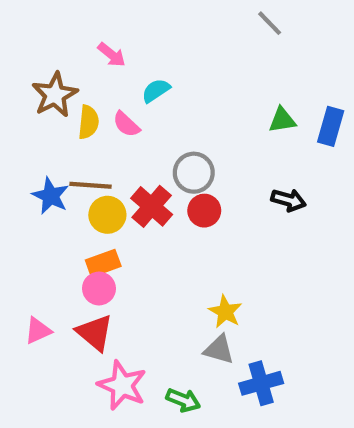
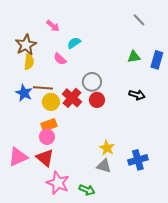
gray line: (270, 23) -> (139, 20), moved
yellow semicircle: (88, 122) -> (29, 62), moved
pink triangle: (38, 331) -> (18, 157), size x1.5
blue cross: (261, 383) -> (138, 160), moved

